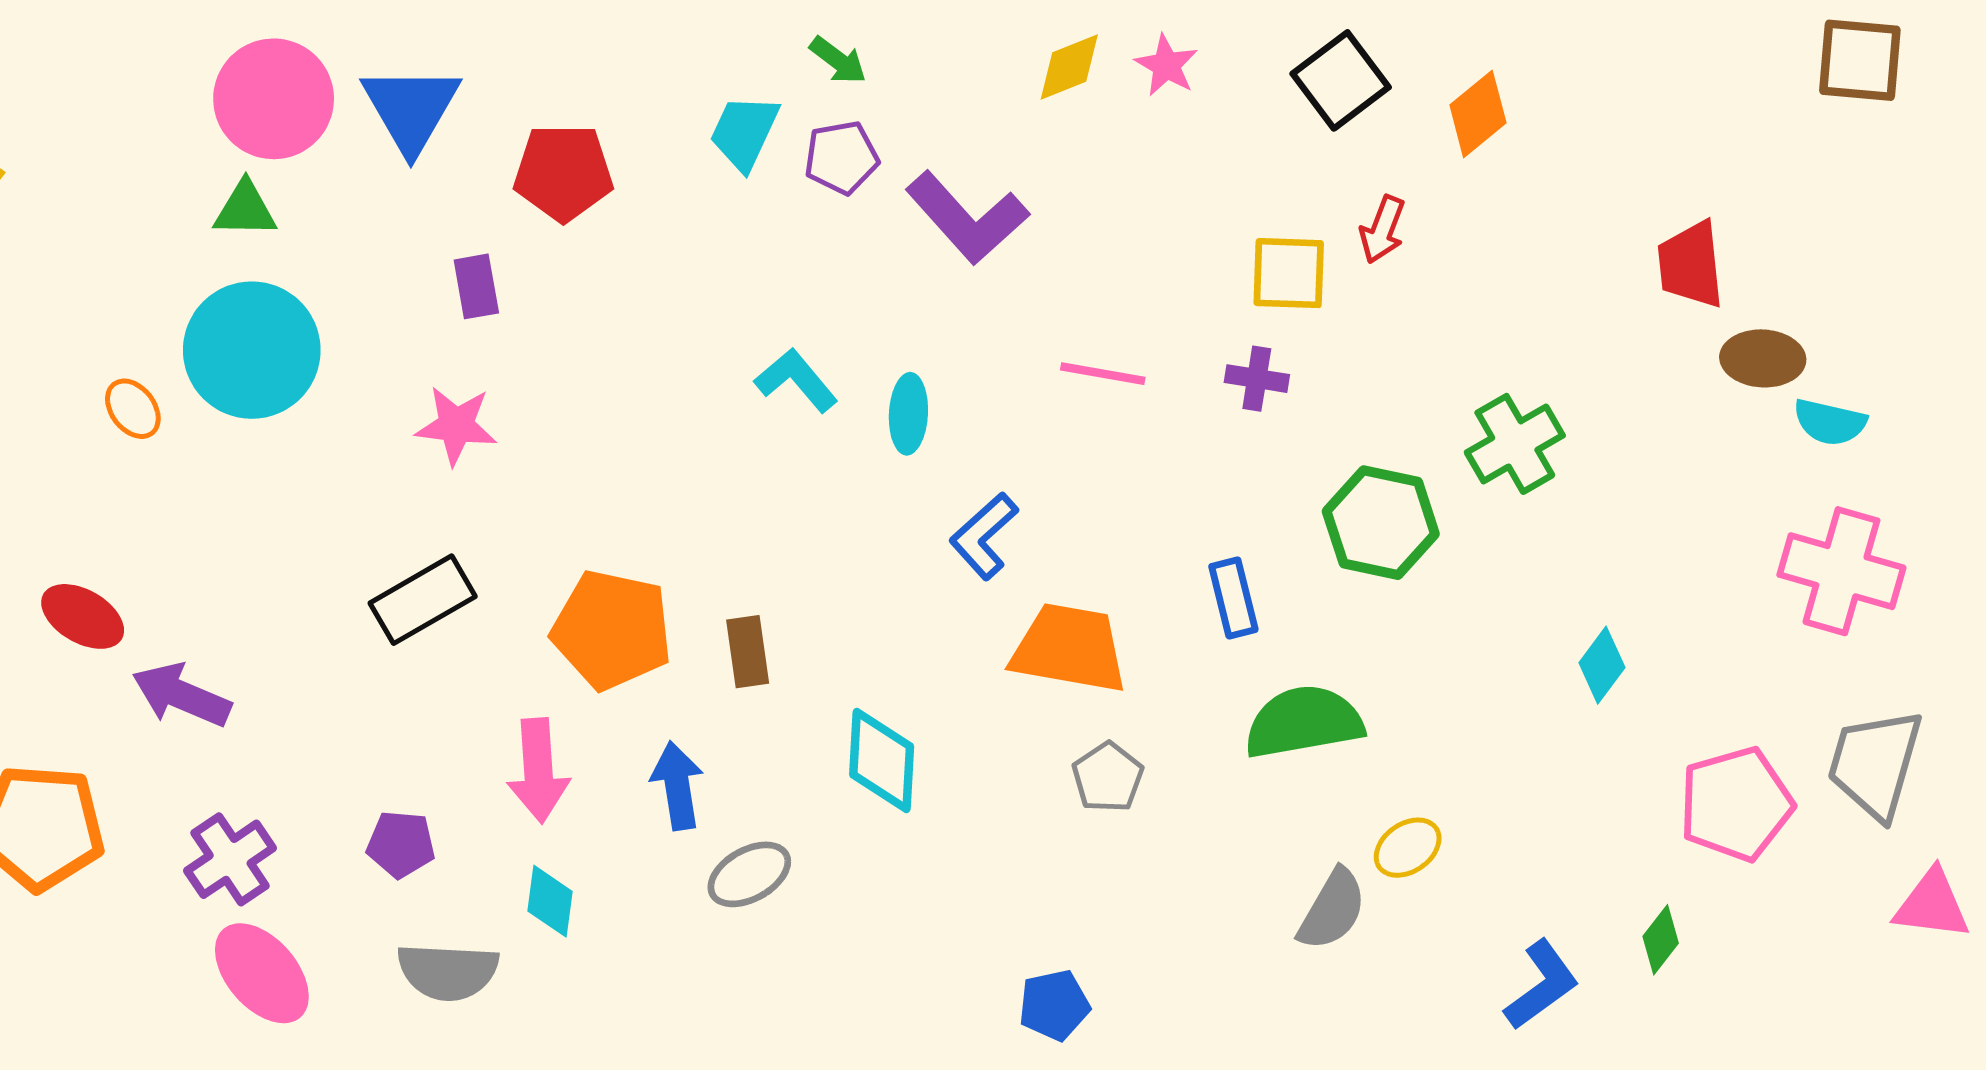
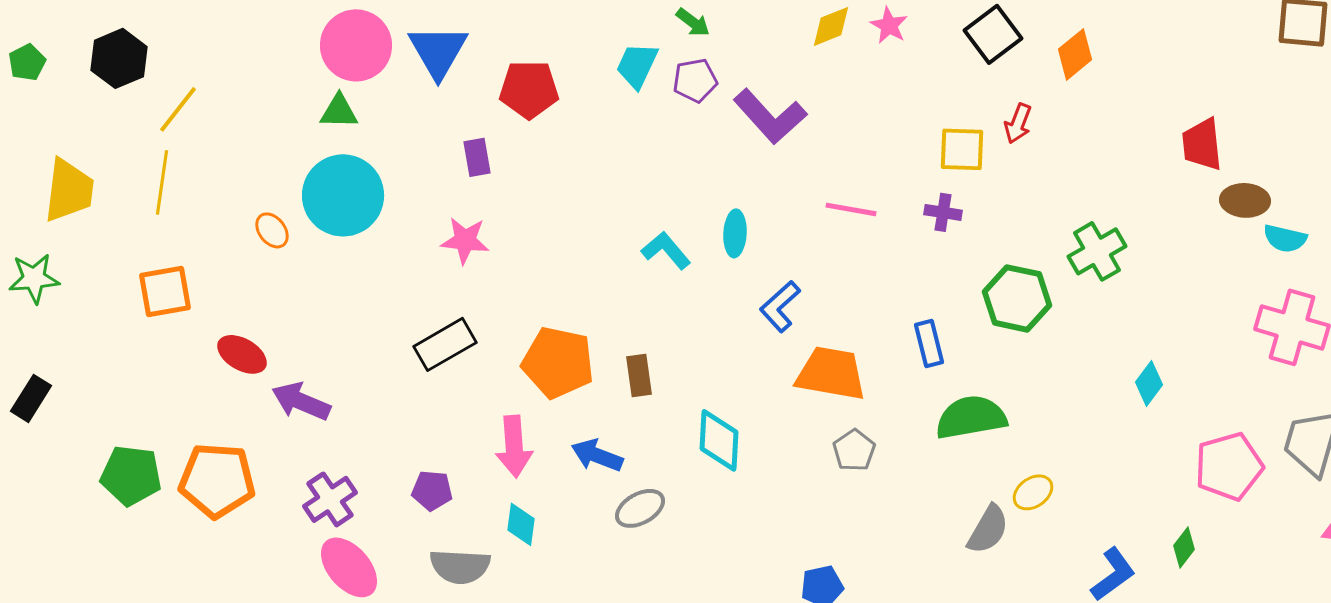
cyan L-shape: (796, 380) -> (666, 250), moved
blue arrow: (677, 786) -> (597, 455), turned -60

